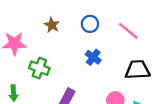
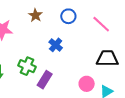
blue cross: (93, 57) -> (56, 45), moved
green cross: (39, 68) -> (27, 66), moved

